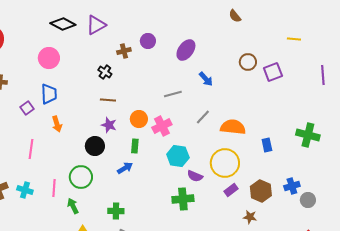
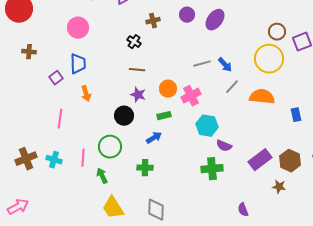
purple circle: (148, 41) -> (187, 15), moved
blue arrow: (206, 79) -> (225, 65), moved
green rectangle: (135, 146) -> (164, 116), turned 72
yellow circle: (225, 163) -> (269, 59), moved
purple rectangle: (231, 190) -> (260, 160), size x1.6
green cross: (116, 211) -> (145, 168), moved

